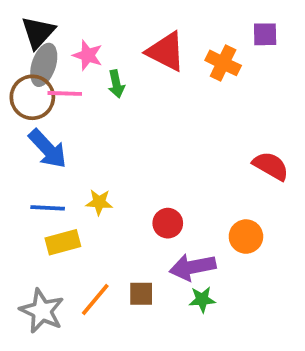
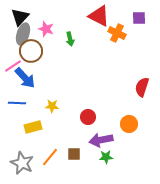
red triangle: (166, 51) -> (99, 16), moved
green arrow: (116, 84) -> (70, 39), moved
pink line: (65, 93) -> (13, 66), moved, turned -36
brown circle: (32, 97) -> (31, 51), moved
red semicircle: (271, 166) -> (142, 87), turned -102
blue line: (48, 208) -> (17, 103), moved

